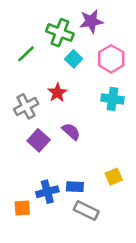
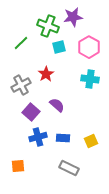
cyan square: (74, 59) -> (59, 47), turned 32
blue rectangle: (75, 187) -> (63, 138), moved
blue cross: (47, 192) -> (38, 137), moved

